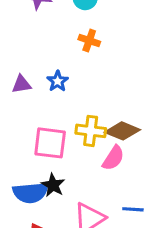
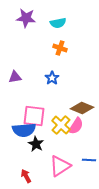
blue star: (58, 81) -> (52, 78), moved
yellow cross: (91, 131) -> (61, 125), moved, turned 36
blue semicircle: (30, 193) -> (24, 130), moved

